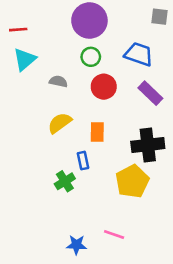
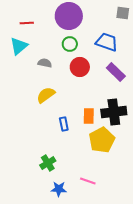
red line: (18, 30) -> (27, 23), moved
orange rectangle: (97, 132) -> (89, 116), moved
green cross: (65, 181) -> (48, 163), moved

